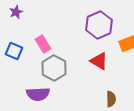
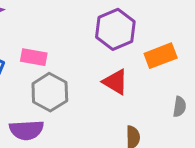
pink rectangle: (43, 44) -> (34, 57), turned -48

